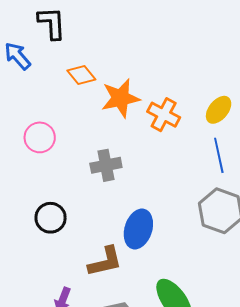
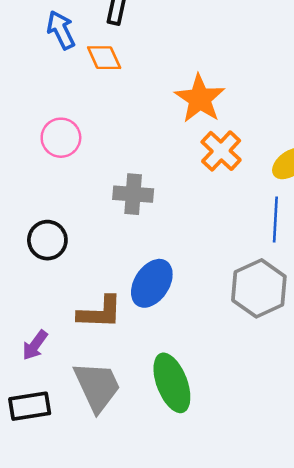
orange diamond: (81, 75) -> (104, 58), moved
orange star: (120, 98) -> (200, 99), moved, turned 30

